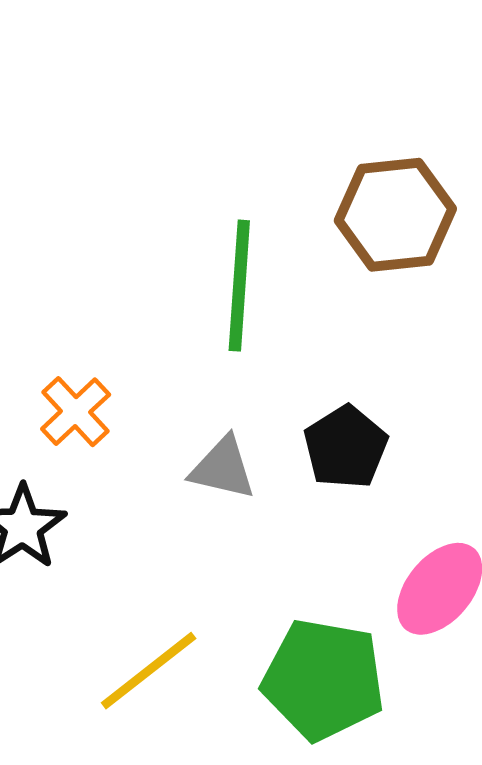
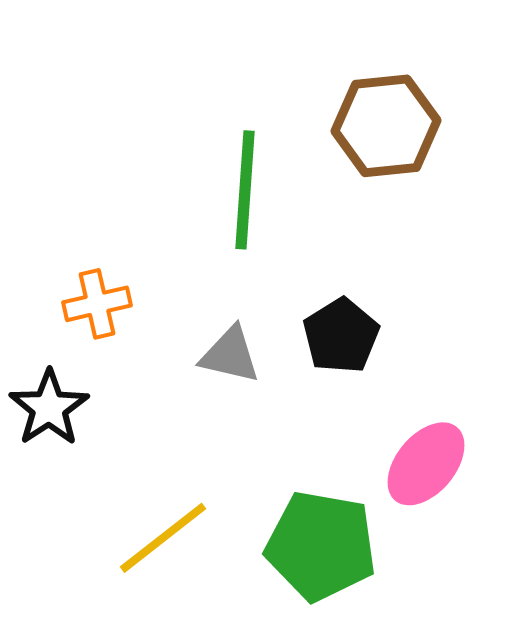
orange cross: (76, 412) -> (97, 304), turned 30

